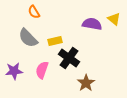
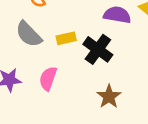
black cross: (69, 58) -> (98, 49), moved

